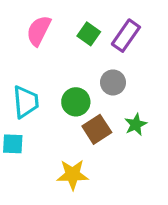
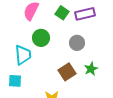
purple rectangle: (126, 36) -> (85, 14), turned 42
green circle: (76, 102) -> (41, 38), moved

